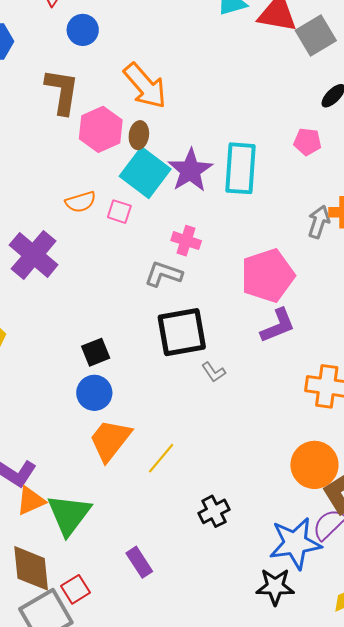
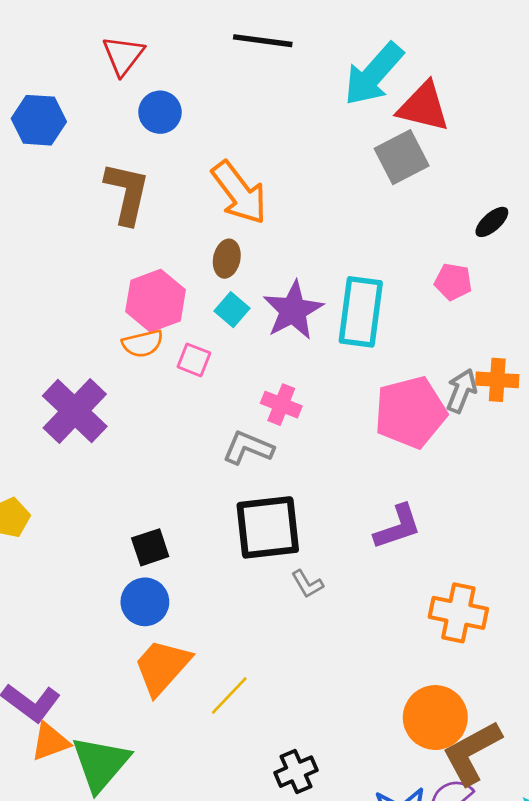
gray square: (316, 36) -> (402, 157), moved
pink hexagon: (101, 129) -> (156, 301), moved
cyan square: (145, 173) -> (232, 310), size x0.5
pink pentagon: (268, 276) -> (410, 412), moved

